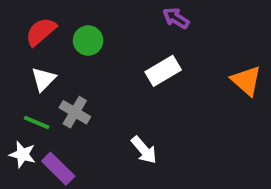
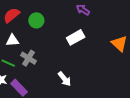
white triangle: (43, 79) -> (12, 40), turned 40

